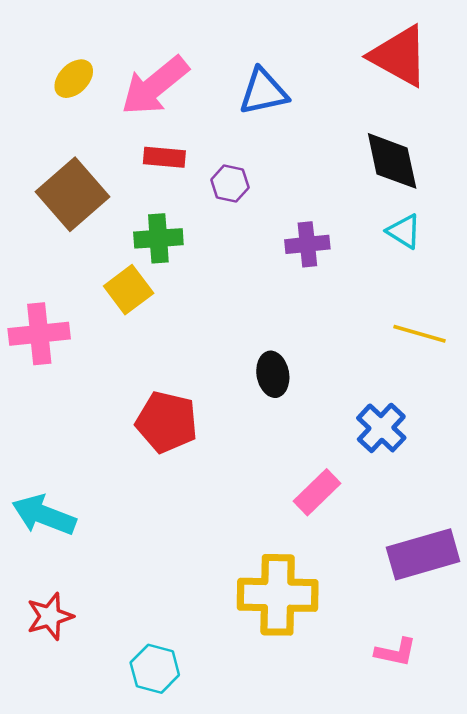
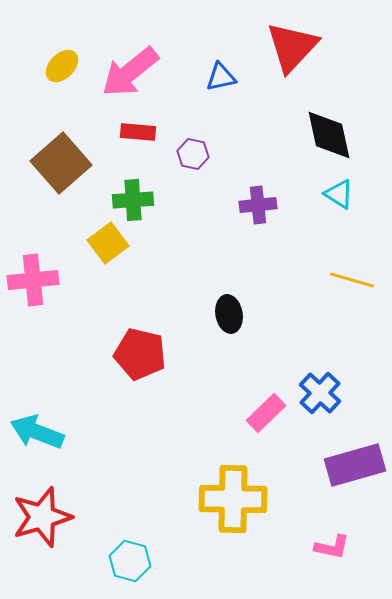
red triangle: (399, 56) -> (292, 47), moved, turned 44
blue triangle: (263, 92) -> (221, 77), size x0.7
blue cross: (381, 428) -> (320, 393), moved
red star: (50, 616) -> (42, 517), size x1.5

